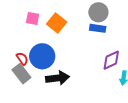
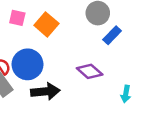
blue rectangle: (98, 28) -> (112, 35), moved, turned -56
purple diamond: (111, 60) -> (90, 71), moved, turned 65

